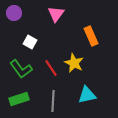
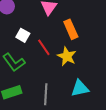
orange rectangle: (91, 36) -> (71, 29), moved
red line: (51, 68) -> (44, 47), moved

